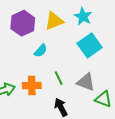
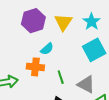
yellow triangle: (54, 21) -> (63, 22), turned -42
orange cross: (32, 85) -> (35, 67), moved

